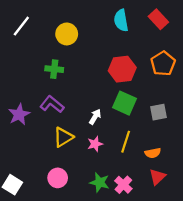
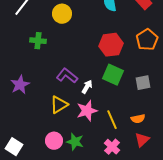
green cross: (54, 69) -> (38, 41), moved
purple L-shape: (52, 104) -> (67, 76), moved
yellow line: (126, 142) -> (112, 120), moved, turned -42
pink star: (95, 144) -> (87, 111), size x1.5
green star: (100, 182) -> (75, 142), moved

